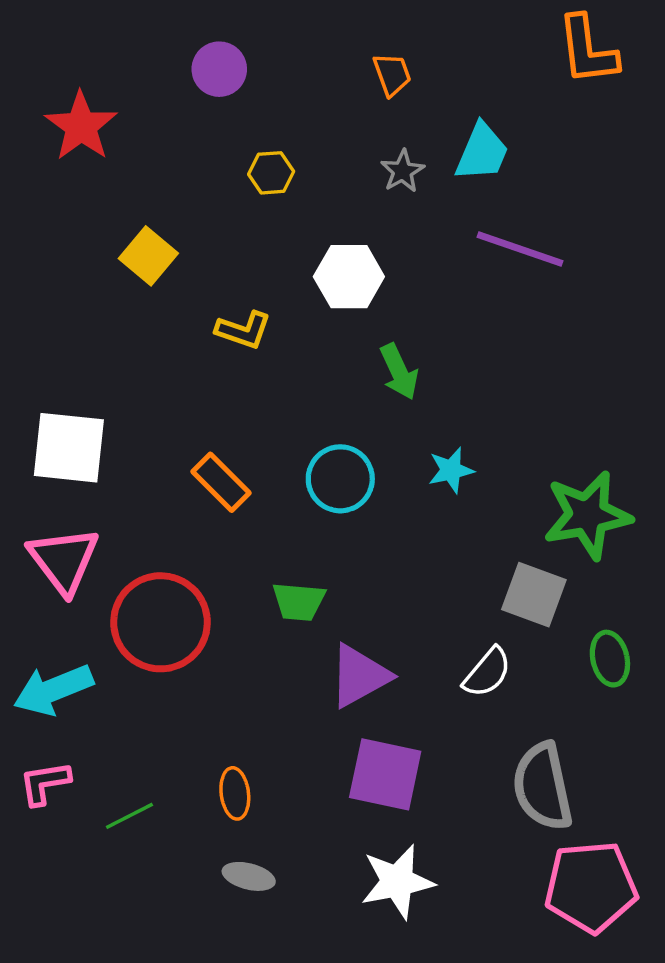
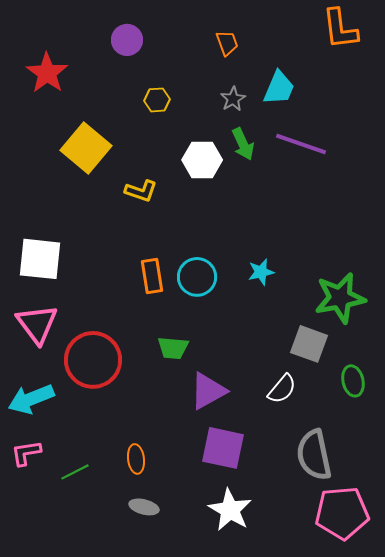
yellow square: (148, 256) -> (86, 148), size x1.5
green arrow: (399, 372) -> (243, 144), moved
orange rectangle: (221, 482) -> (152, 276), moved, turned 36
white star: (397, 882) -> (230, 510), turned -30

